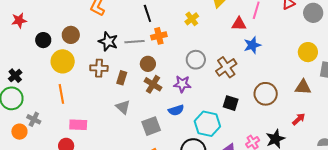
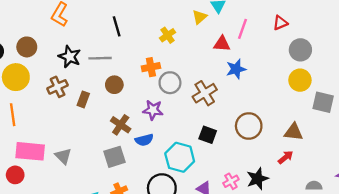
gray circle: (313, 13) -> (300, 50), moved
orange cross: (159, 36) -> (151, 67), moved
brown cross: (99, 68) -> (58, 87), turned -30
brown cross: (153, 84) -> (121, 125), moved
brown triangle: (303, 87) -> (294, 132), moved
gray triangle: (123, 107) -> (63, 156), moved
pink rectangle: (78, 125) -> (30, 151), size x1.4

